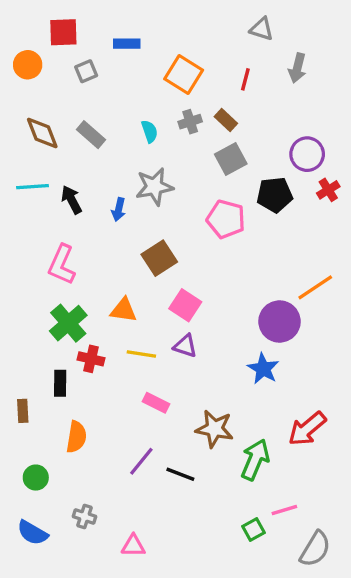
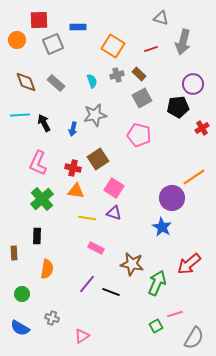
gray arrow: (297, 68) -> (183, 42), size x1.4
gray square: (86, 71) -> (53, 44), size x1.5
red line: (245, 79) -> (151, 49), turned 56
purple circle: (307, 154) -> (193, 84), moved
red cross: (328, 190) -> (202, 128), moved
black pentagon: (275, 195) -> (178, 107), moved
red cross: (91, 359) -> (73, 168), moved
pink triangle: (133, 546) -> (82, 336), turned -35

